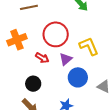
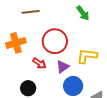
yellow L-shape: (89, 46) -> (87, 56), turned -65

